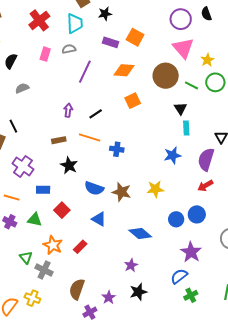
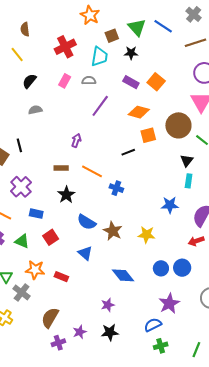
orange square: (133, 101) -> (148, 135), moved
black line: (96, 114) -> (128, 152), moved
orange star: (53, 245) -> (35, 270), turned -30
red rectangle: (80, 247) -> (61, 277), turned 56

